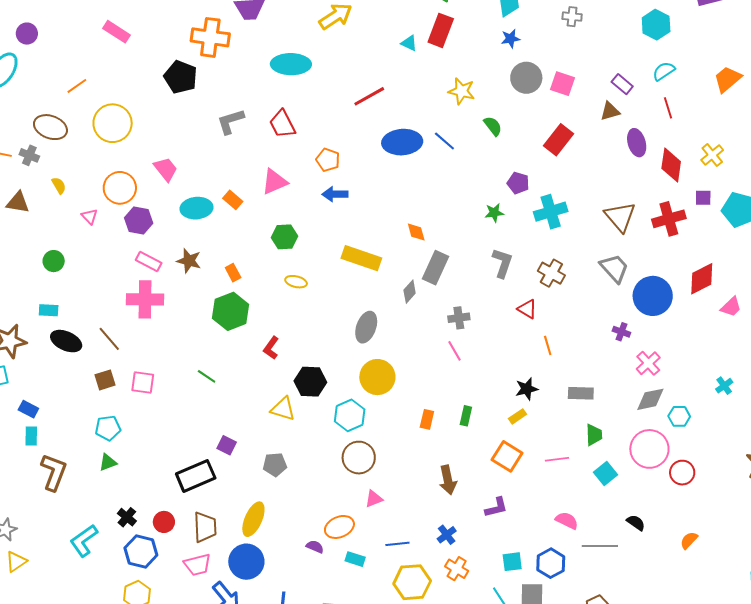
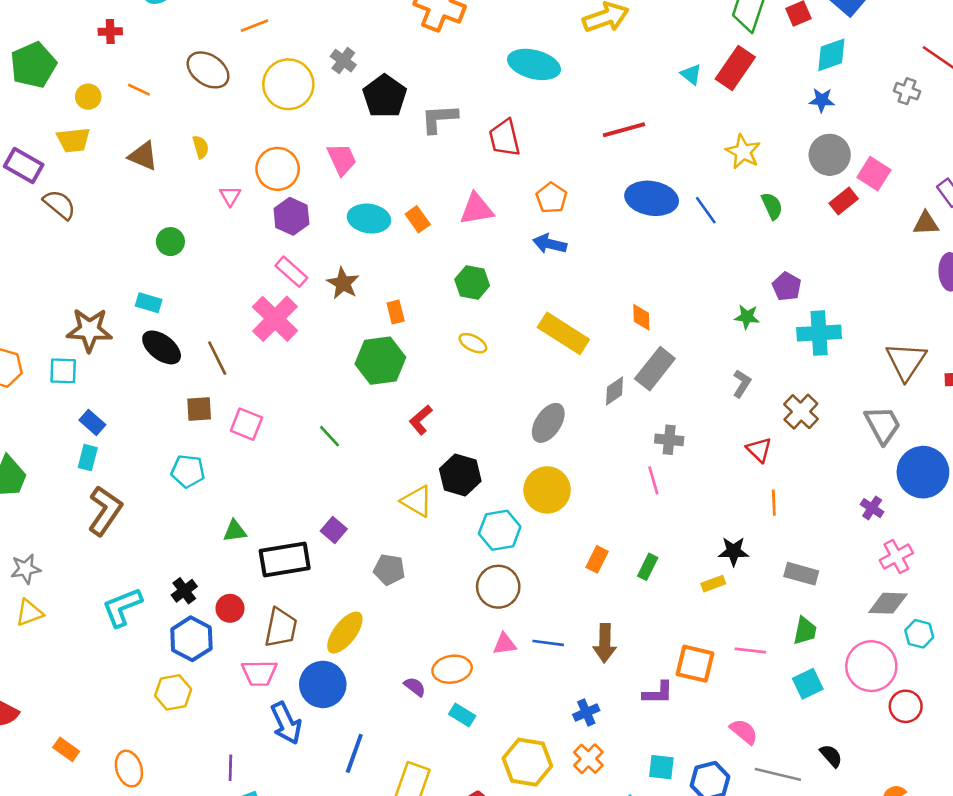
black pentagon: (181, 77) -> (385, 96), moved
red rectangle: (558, 140) -> (844, 201), moved, size x0.7
gray cross: (29, 155) -> (343, 61), moved
gray L-shape: (502, 263) -> (742, 384), size x0.7
pink cross: (145, 299) -> (275, 319), turned 30
orange square: (507, 456) -> (695, 664), moved, turned -32
green triangle: (108, 462) -> (235, 531), moved
blue line: (397, 544) -> (548, 643), moved

